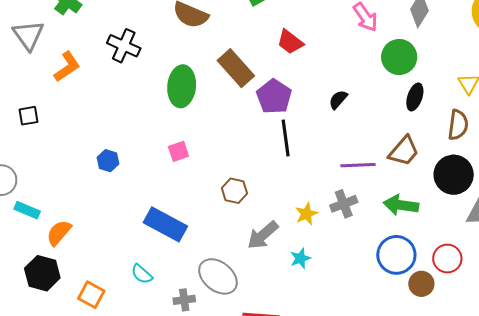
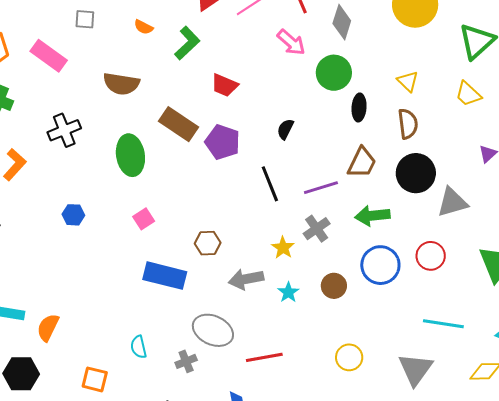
black cross: (124, 46) -> (64, 130), turned -32
black line: (286, 138) -> (270, 184), moved
blue hexagon: (108, 161) -> (73, 215), moved
blue rectangle: (165, 224) -> (165, 276), moved
gray arrow: (263, 235) -> (246, 279), turned 44
black hexagon: (42, 273) -> (21, 374), moved
cyan semicircle: (142, 274) -> (139, 347), turned 50
brown circle: (421, 284) -> (334, 286), moved

